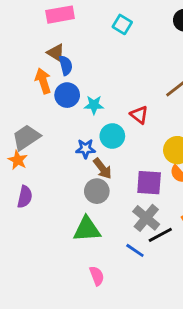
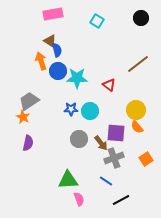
cyan star: (94, 105) -> (77, 78), size x1.5
cyan circle: (112, 136) -> (90, 111), moved
brown arrow: (102, 168) -> (101, 143), moved
gray cross: (146, 218) -> (114, 158), turned 30
green triangle: (87, 229) -> (68, 180), moved
black line: (160, 235) -> (121, 200), moved

